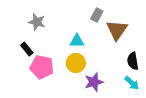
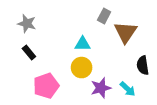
gray star: (37, 22) -> (27, 24), moved
pink pentagon: (42, 67) -> (46, 86), moved, turned -30
cyan arrow: (132, 83) -> (128, 89), moved

